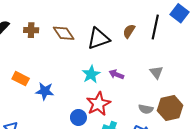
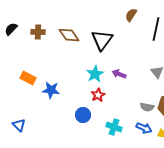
brown semicircle: (129, 31) -> (131, 15), moved
black triangle: (98, 39) -> (102, 40), turned -35
red star: (98, 104) -> (98, 95), moved, size x0.6

